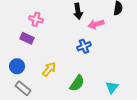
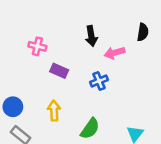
purple rectangle: (27, 38) -> (59, 71), moved
yellow arrow: (49, 69) -> (54, 111), turned -42

